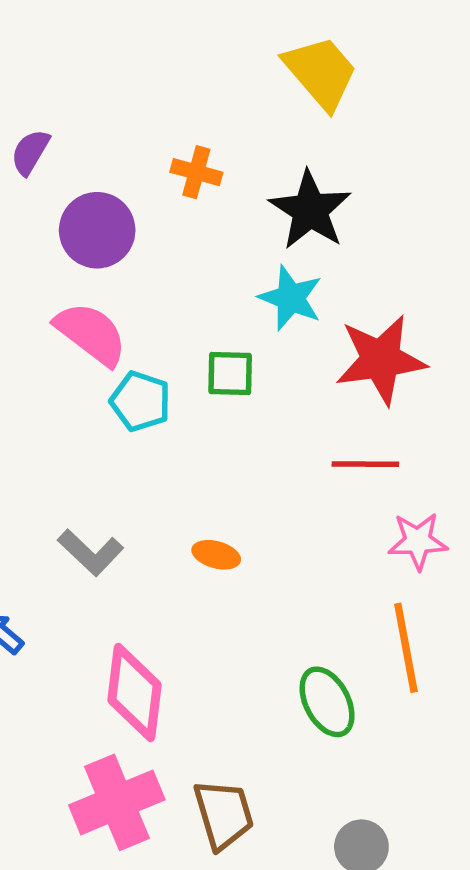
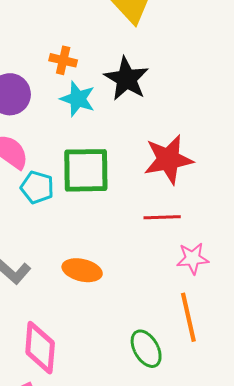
cyan star: (291, 298) -> (78, 99), moved
green square: (230, 374) -> (86, 170), size x1.8
orange ellipse: (216, 555) -> (82, 270), size x1.5

